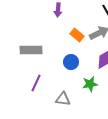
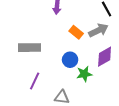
green star: (90, 84) -> (84, 74), moved

